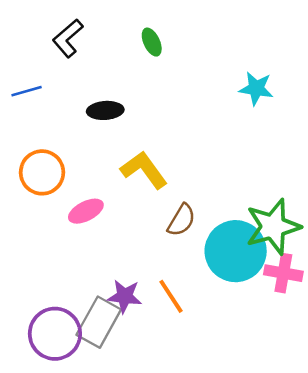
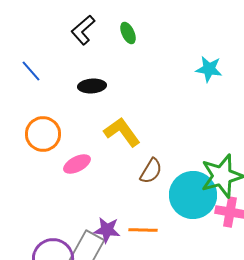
black L-shape: (68, 38) -> (83, 30), moved
blue line: (27, 91) -> (31, 71), turned 65
orange line: (171, 296) -> (143, 230), turned -56

